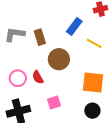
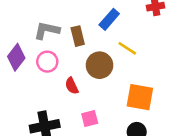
blue rectangle: (74, 26) -> (109, 19), moved
yellow line: (94, 43) -> (127, 48), moved
pink circle: (18, 78) -> (47, 62), moved

